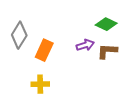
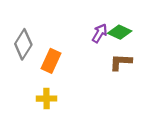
purple arrow: (85, 45) -> (100, 33), moved, turned -42

